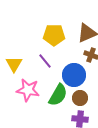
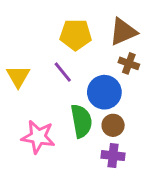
pink star: (28, 90) -> (38, 137), moved
green semicircle: (58, 95) -> (81, 121), turned -40

